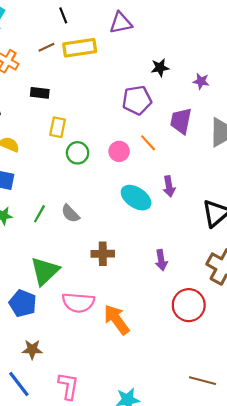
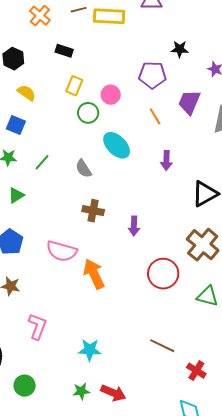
pink circle: (119, 151) -> (111, 95), moved
cyan ellipse: (136, 198) -> (117, 145), moved
gray semicircle: (70, 214) -> (84, 169), moved
purple arrow: (161, 260) -> (134, 226), moved
green triangle: (45, 271) -> (16, 195), moved, size x0.6

